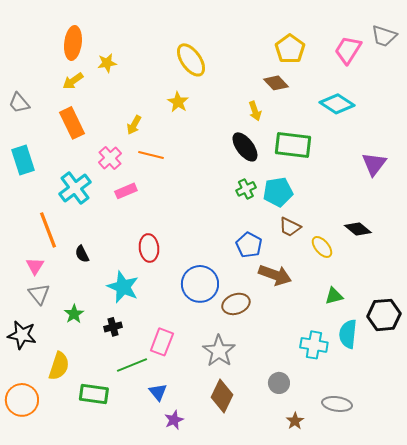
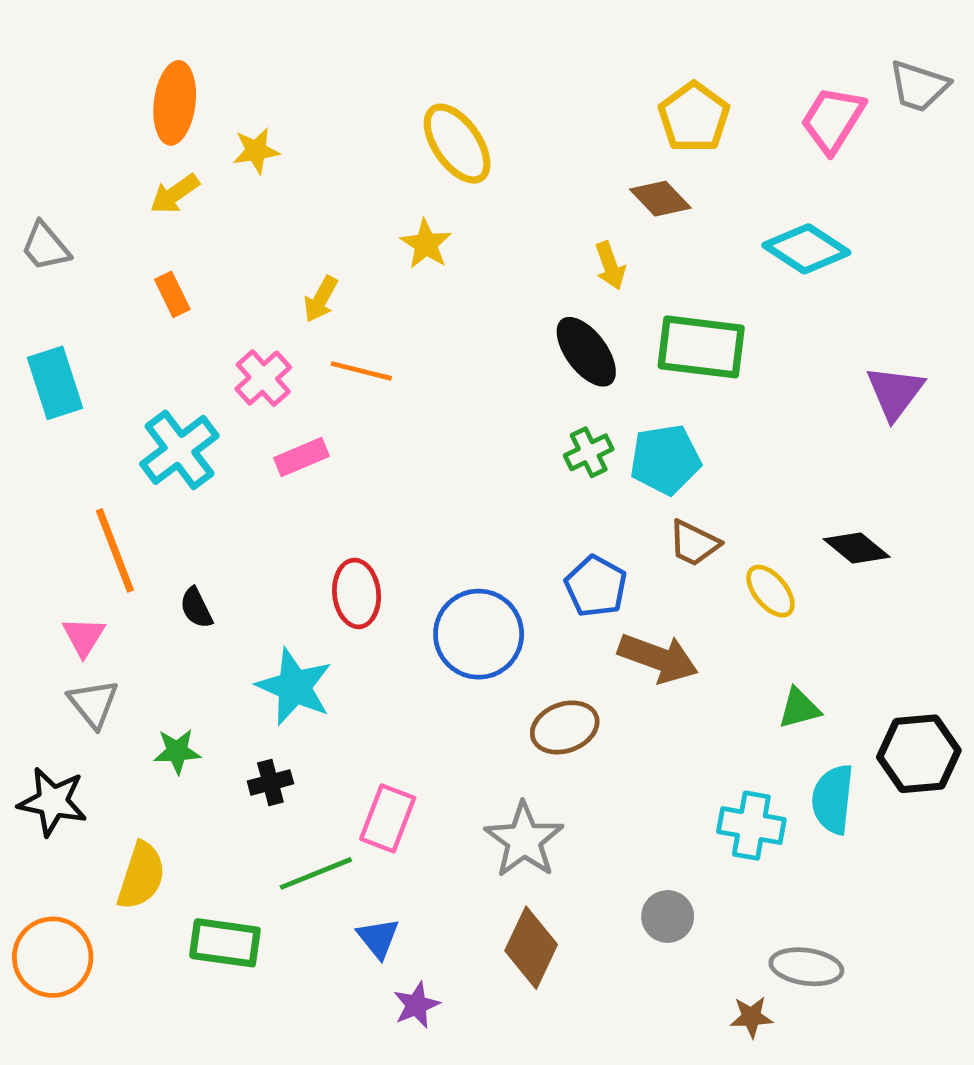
orange rectangle: (72, 123) -> (172, 294), size x0.6
blue circle: (200, 284) -> (479, 634), moved
green star: (74, 314) -> (177, 751), turned 30
brown star: (295, 421) -> (751, 1017), moved, turned 30

